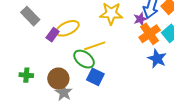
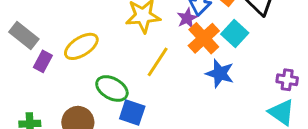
purple rectangle: (53, 35) -> (43, 61), moved
yellow line: (95, 46) -> (158, 62), moved, turned -30

